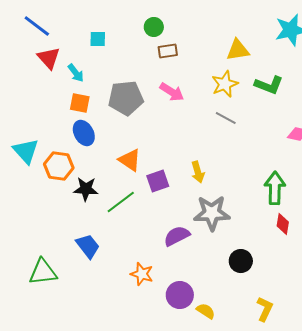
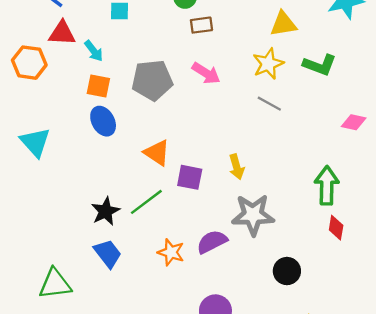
red triangle: (49, 58) -> (62, 33), turned -45
orange hexagon: (59, 166) -> (29, 63), moved
purple square: (158, 181) -> (190, 177), turned 30
black star: (86, 189) -> (105, 211), moved, turned -30
orange star: (142, 274) -> (171, 252), moved

